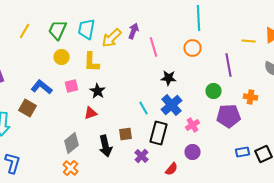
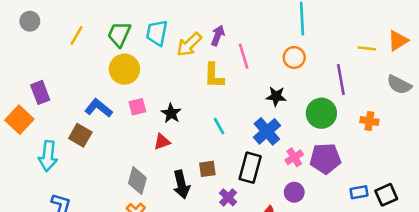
yellow circle: (62, 57) -> (124, 69), size x1.5
yellow L-shape: (92, 62) -> (214, 76), moved
black star: (168, 78) -> (276, 96), moved
green circle: (214, 91) -> (321, 113), size x1.5
cyan line: (144, 108) -> (219, 126), moved
purple pentagon: (228, 116) -> (325, 159), moved
gray diamond: (72, 143) -> (137, 181), turned -35

